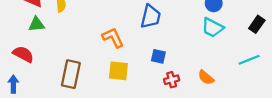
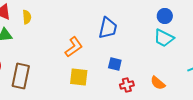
orange L-shape: (113, 38) -> (74, 47), turned 80
brown rectangle: (71, 74) -> (21, 76), moved

